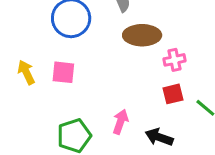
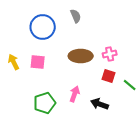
brown ellipse: (142, 35) -> (81, 56), moved
red square: (173, 94) -> (109, 76), turned 32

